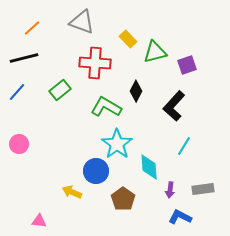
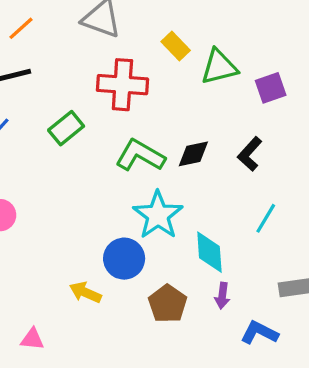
black diamond: (136, 91) -> (193, 154), moved, turned 50
black L-shape: (174, 106) -> (250, 154), size x0.7
purple arrow: (170, 190) -> (222, 296), moved

